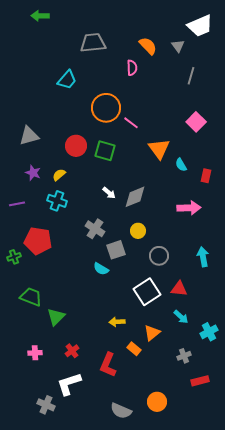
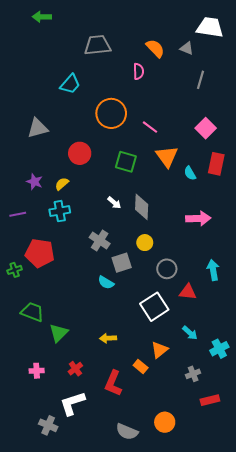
white trapezoid: (200, 26) -> (210, 27), turned -148
gray triangle: (178, 46) -> (187, 48), turned -32
pink line: (131, 123) -> (150, 127), moved
gray triangle: (29, 136) -> (38, 128), moved
green square: (105, 151) -> (126, 162), moved
red rectangle: (206, 176) -> (216, 164), moved, size x1.5
gray diamond: (135, 197) -> (142, 207), turned -65
cyan cross: (57, 201) -> (60, 211), turned -30
red triangle: (179, 289) -> (188, 292), moved
yellow arrow: (117, 322) -> (108, 338), moved

